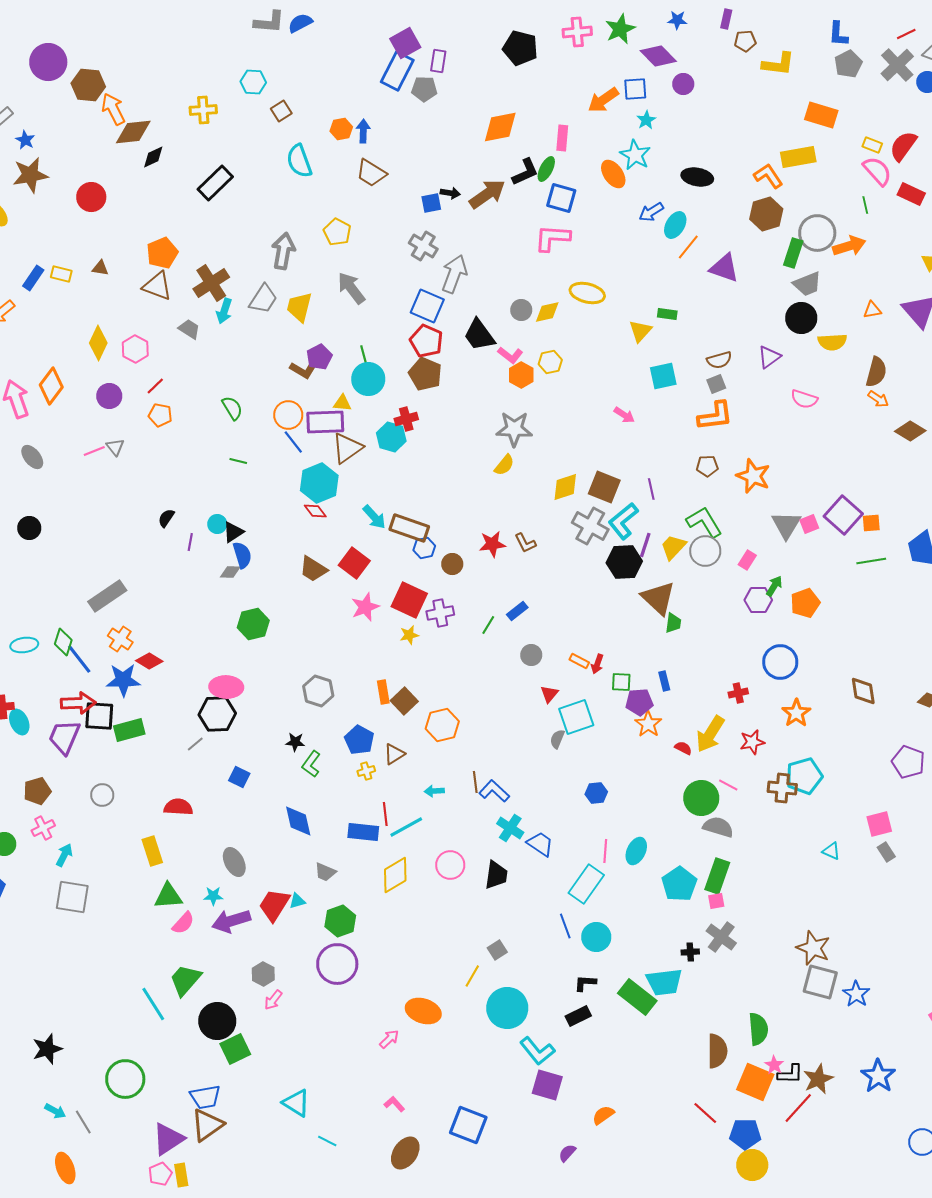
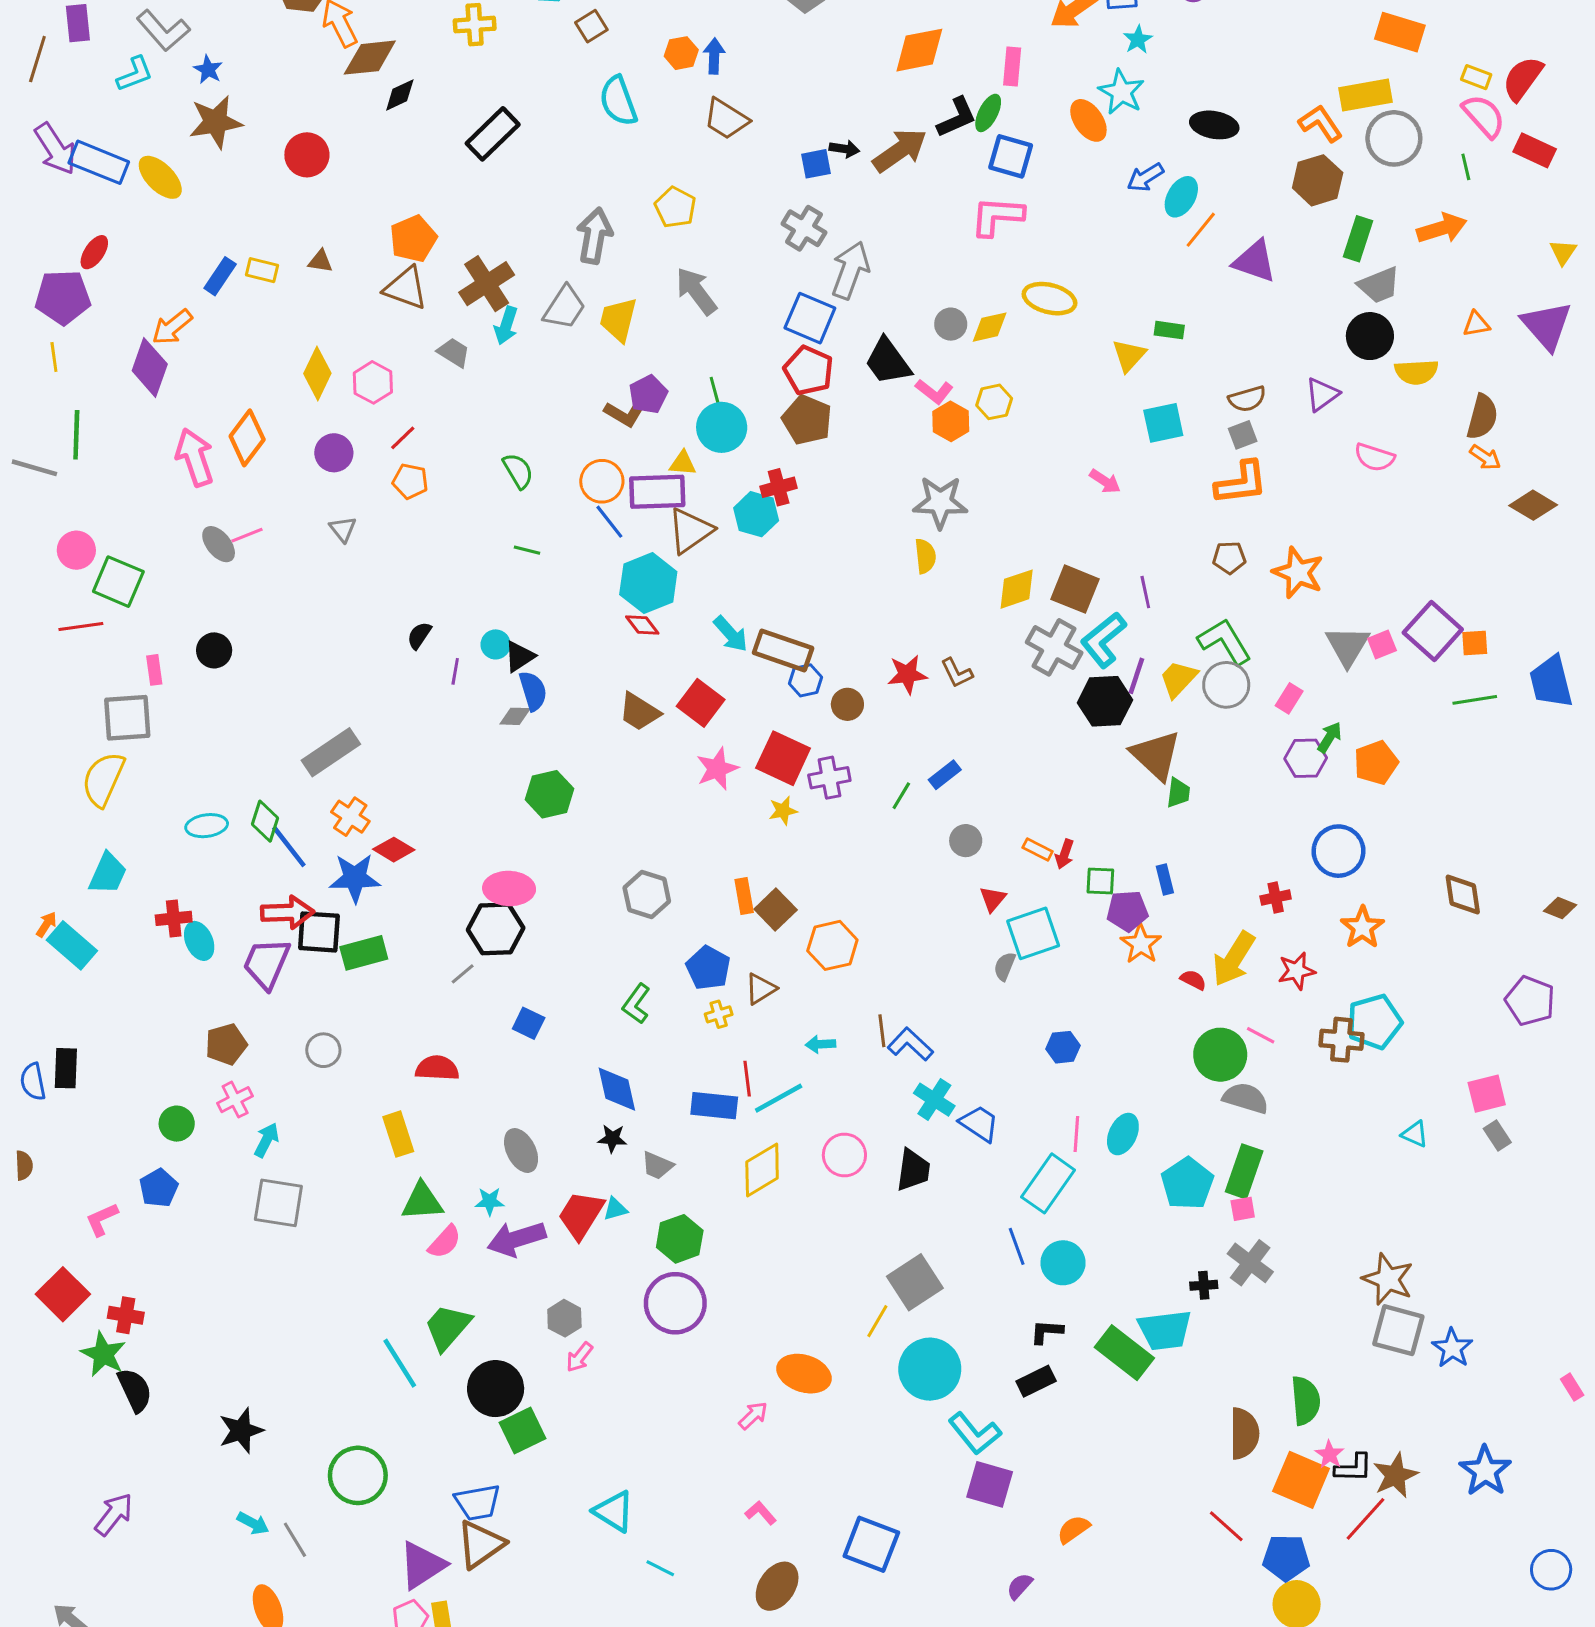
gray circle: (817, 233) -> (1394, 138), moved
pink line: (94, 451) -> (247, 535), moved
yellow semicircle: (504, 465) -> (925, 556), turned -45
black star: (295, 742) -> (612, 1139), moved
gray square: (497, 950) -> (915, 1282), size x1.8

